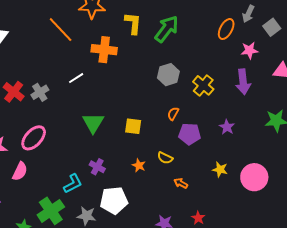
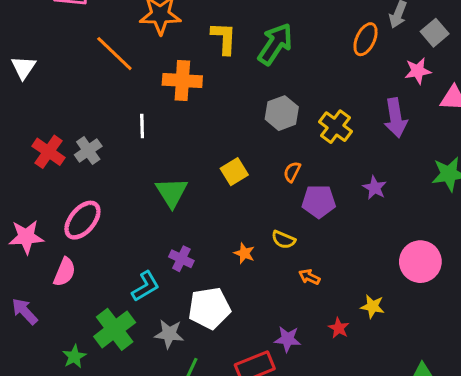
pink star: (249, 50) -> (418, 71), moved
white line: (76, 78) -> (142, 126), turned -56
yellow square: (133, 126) -> (234, 172), moved, turned -36
yellow star: (220, 169) -> (372, 306), moved

